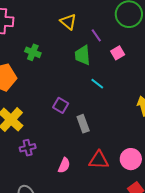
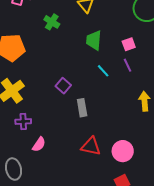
purple line: (96, 35) -> (127, 65), moved
green cross: (33, 52) -> (52, 22), moved
pink semicircle: (64, 165) -> (39, 144), moved

